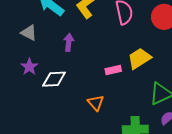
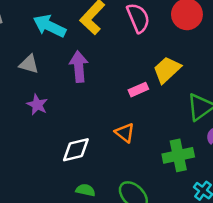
purple arrow: (69, 42) -> (79, 67), size x1.4
white diamond: (54, 79) -> (76, 150), moved

